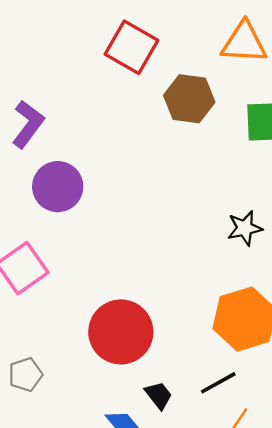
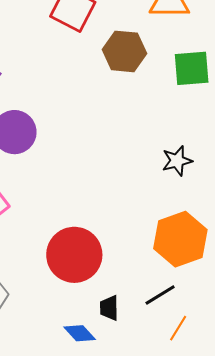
black trapezoid: (159, 395) -> (109, 308), turned -140

